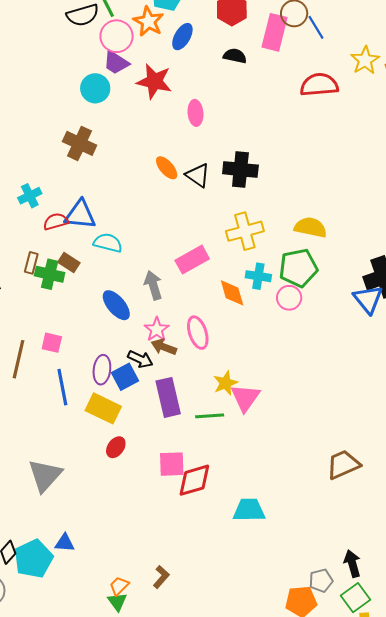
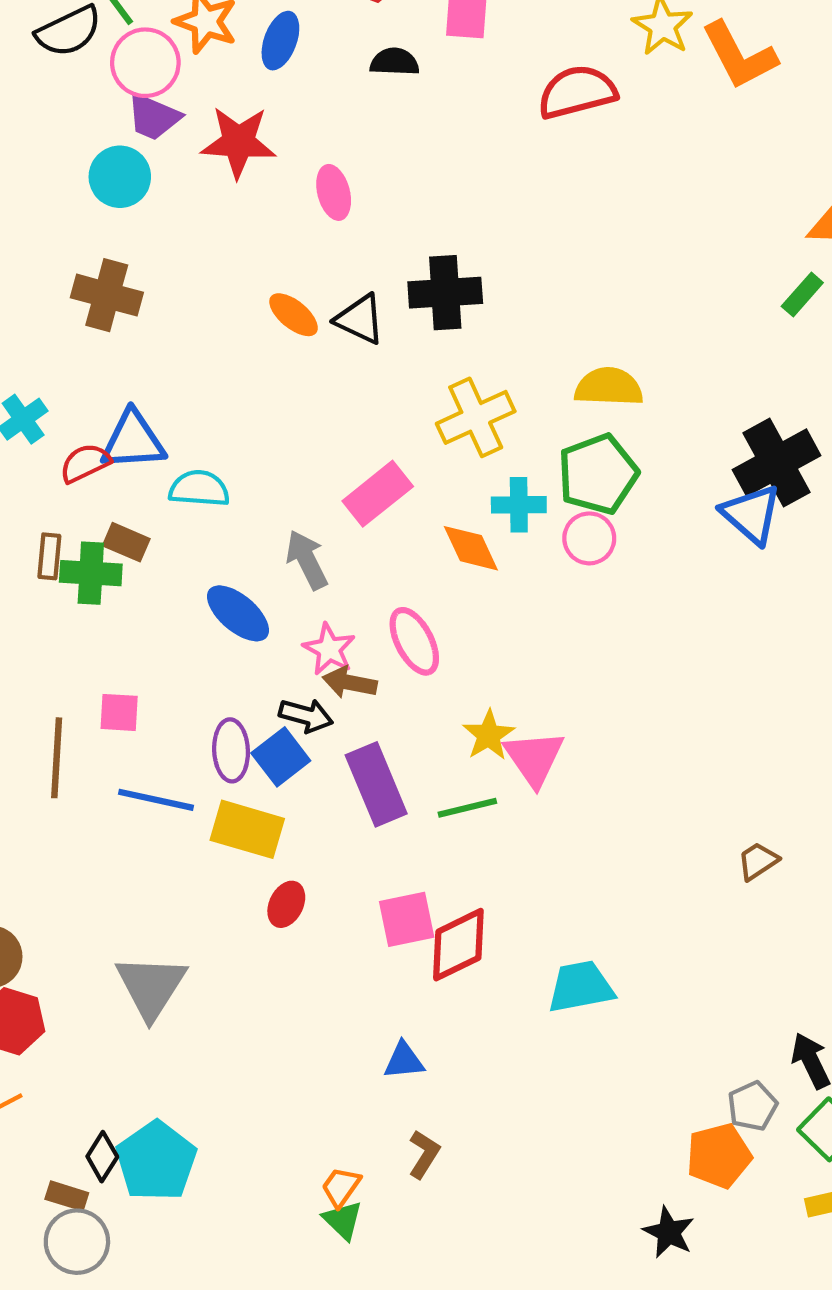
blue line: (62, 387) -> (156, 800), turned -57
brown trapezoid: (343, 465) -> (758, 861), size x0.6
blue triangle: (65, 543) -> (404, 1061), moved

